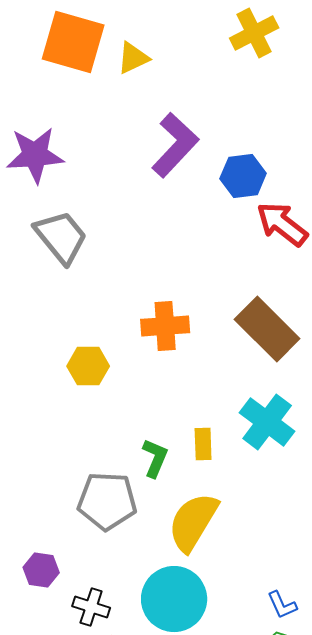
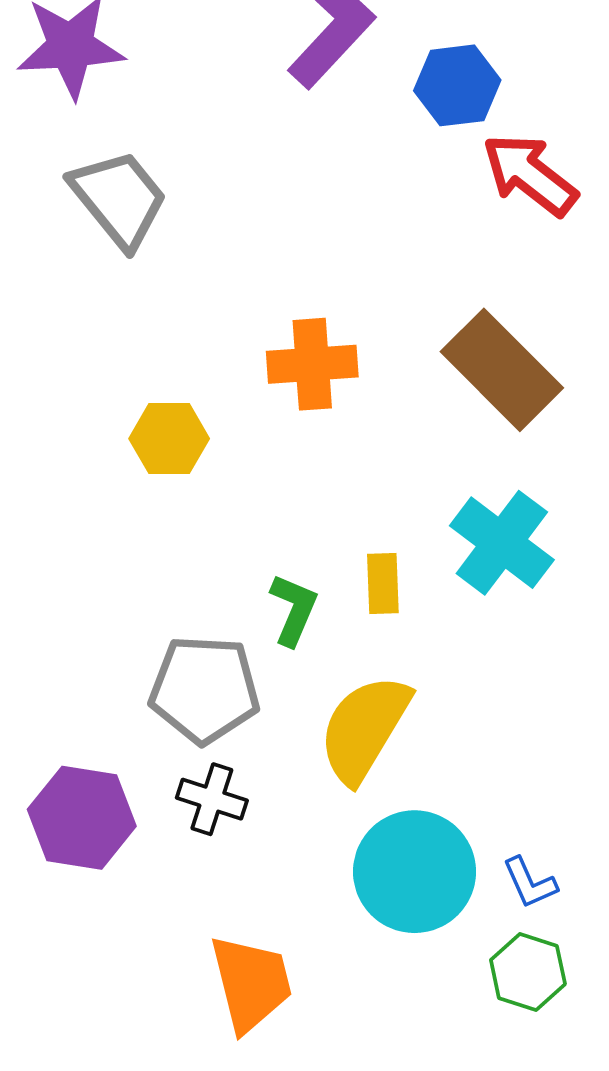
purple hexagon: (41, 570) -> (82, 818), size x1.6
cyan circle: (174, 599) -> (415, 872), moved
black cross: (91, 607) -> (212, 799), moved

